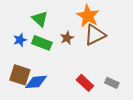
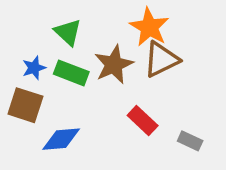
brown star: (67, 38) -> (114, 64), size x1.6
brown square: (20, 75) -> (25, 105), moved
red rectangle: (85, 83) -> (143, 120), moved

